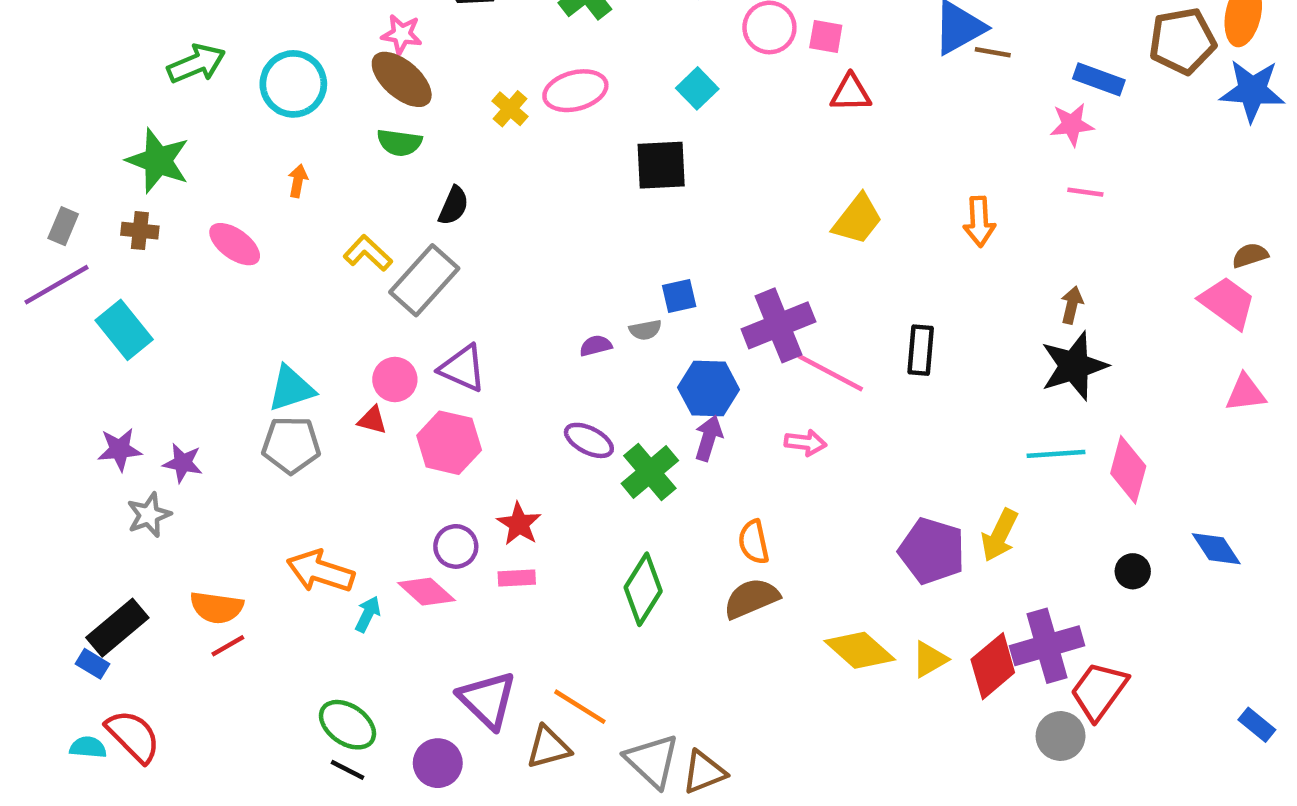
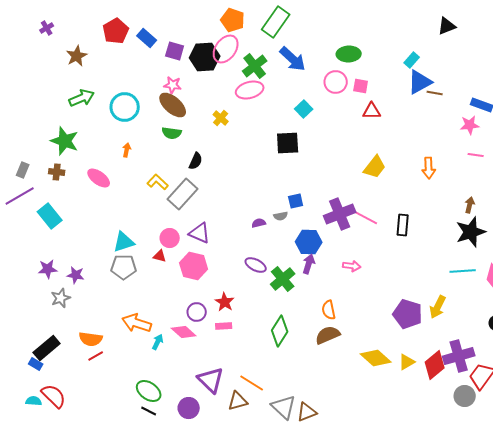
pink ellipse: (575, 91) -> (250, 90), moved
pink line: (830, 373) -> (363, 216), moved

